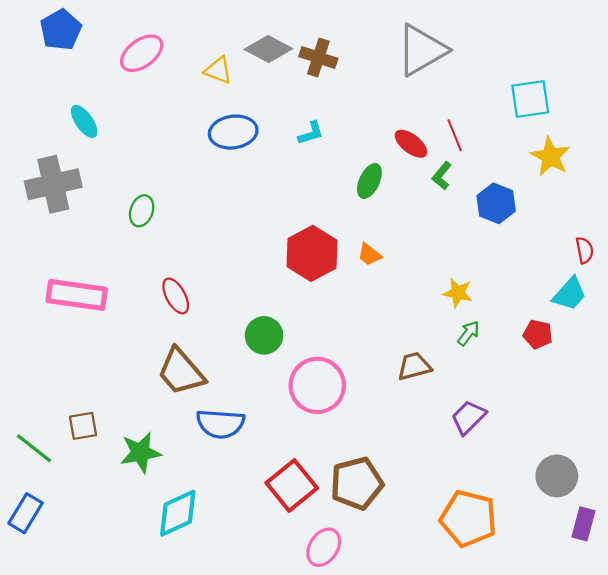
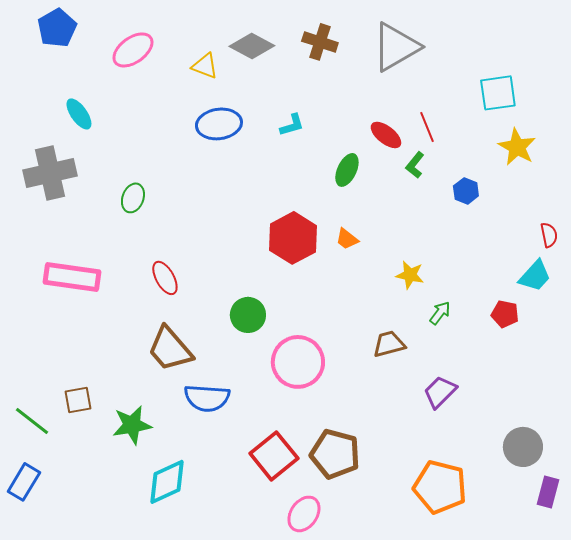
brown cross: (318, 57) -> (320, 42), moved
blue hexagon: (496, 203) -> (466, 191), size x0.7
yellow star: (458, 293) -> (410, 275), moved
brown pentagon: (357, 483) -> (335, 454), turned 30

